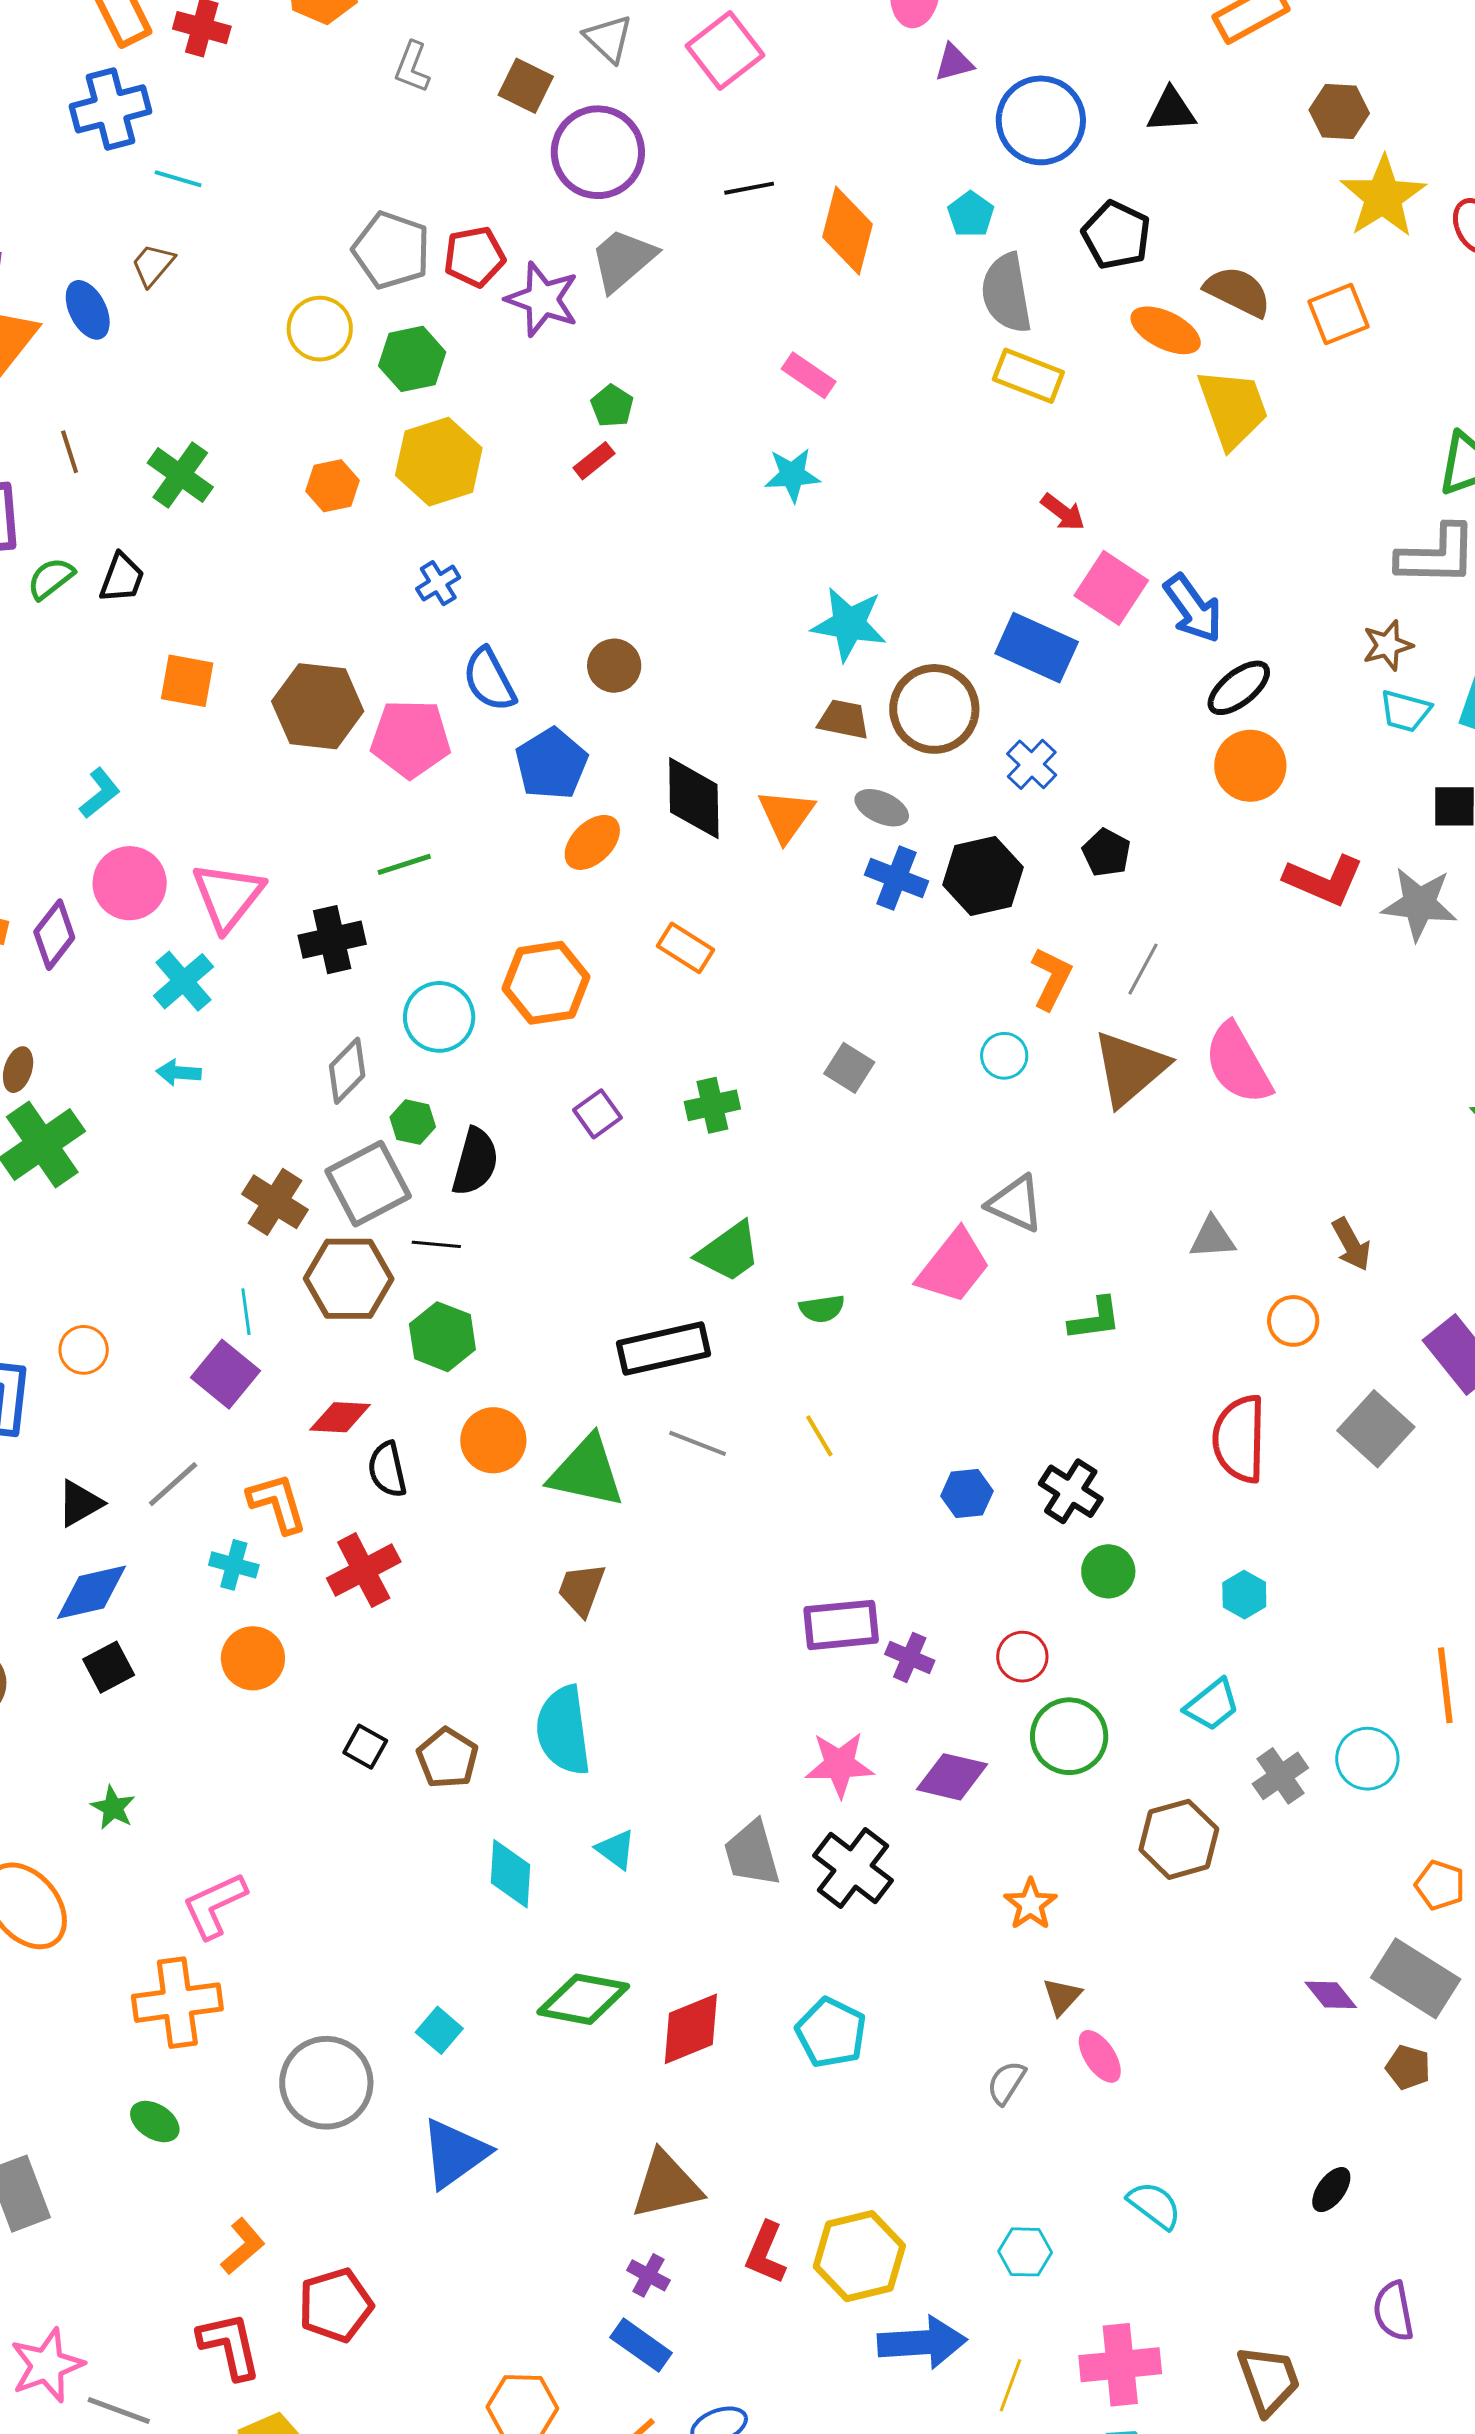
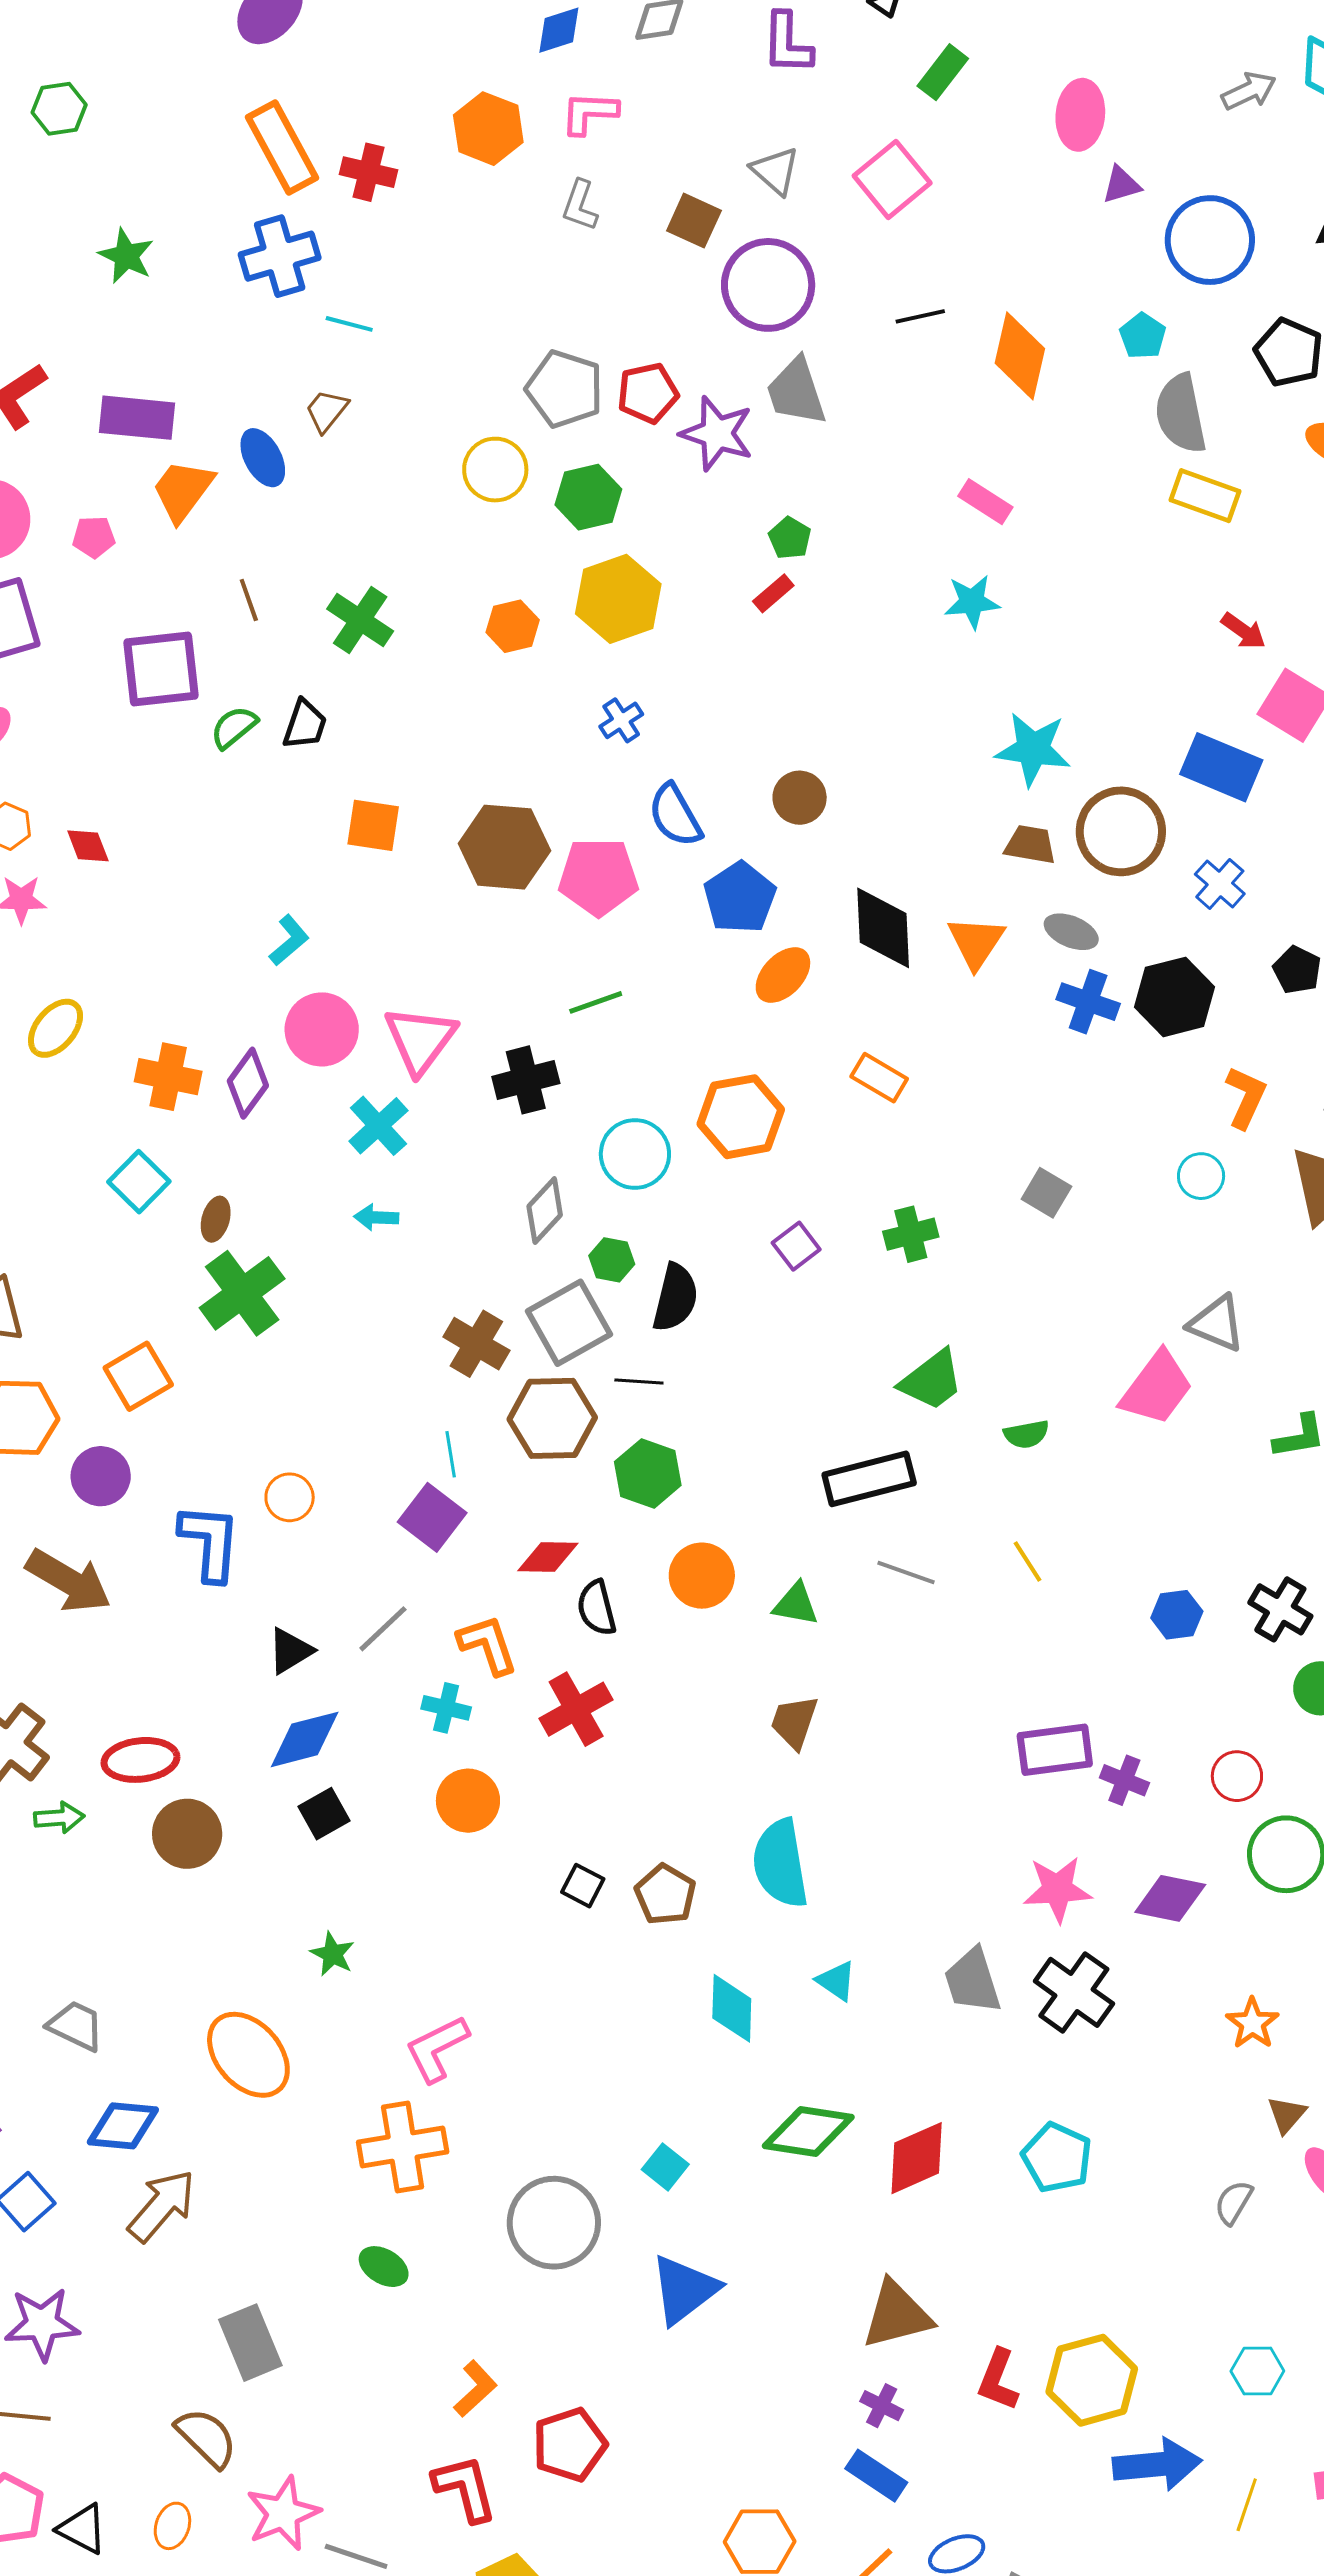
gray trapezoid: (623, 260) -> (796, 392), turned -66
green triangle: (587, 1472) -> (796, 1604), size x0.6

